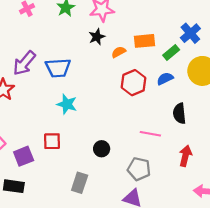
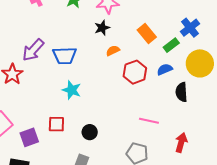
orange rectangle: (145, 41) -> (147, 33), turned 54
orange semicircle: (119, 52) -> (113, 51), moved
black semicircle: (179, 113) -> (181, 92), moved
black circle: (102, 149) -> (90, 132), moved

